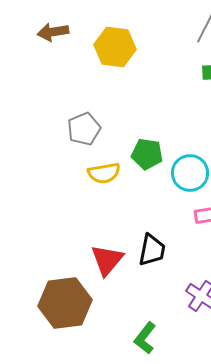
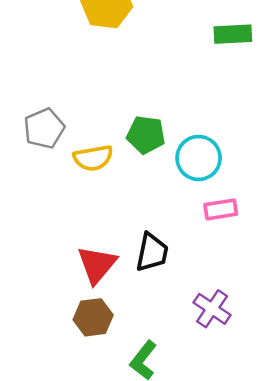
gray pentagon: (84, 129) -> (44, 129), moved
brown hexagon: (65, 303) -> (93, 317), moved, size x0.6

